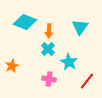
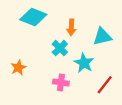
cyan triangle: (80, 27) -> (102, 37), moved, turned 42
orange arrow: (49, 31) -> (71, 27), moved

